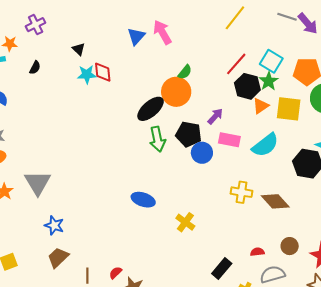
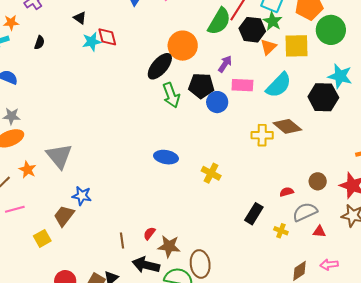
green semicircle: (185, 72) -> (219, 21), moved, size x1.8
brown diamond: (275, 201) -> (287, 126), moved
brown trapezoid: (58, 258) -> (64, 216), moved

